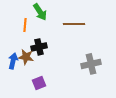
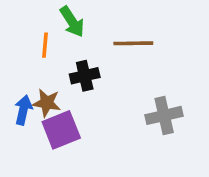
black cross: (39, 47) -> (85, 76), moved
purple square: (39, 83) -> (61, 130), moved, size x1.5

